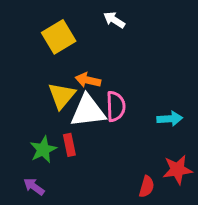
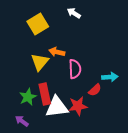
white triangle: (88, 111) -> (57, 107), moved
red rectangle: (69, 145) -> (45, 94), size x1.5
red star: (177, 170) -> (78, 106), moved
red semicircle: (147, 187) -> (95, 90), moved, turned 32

